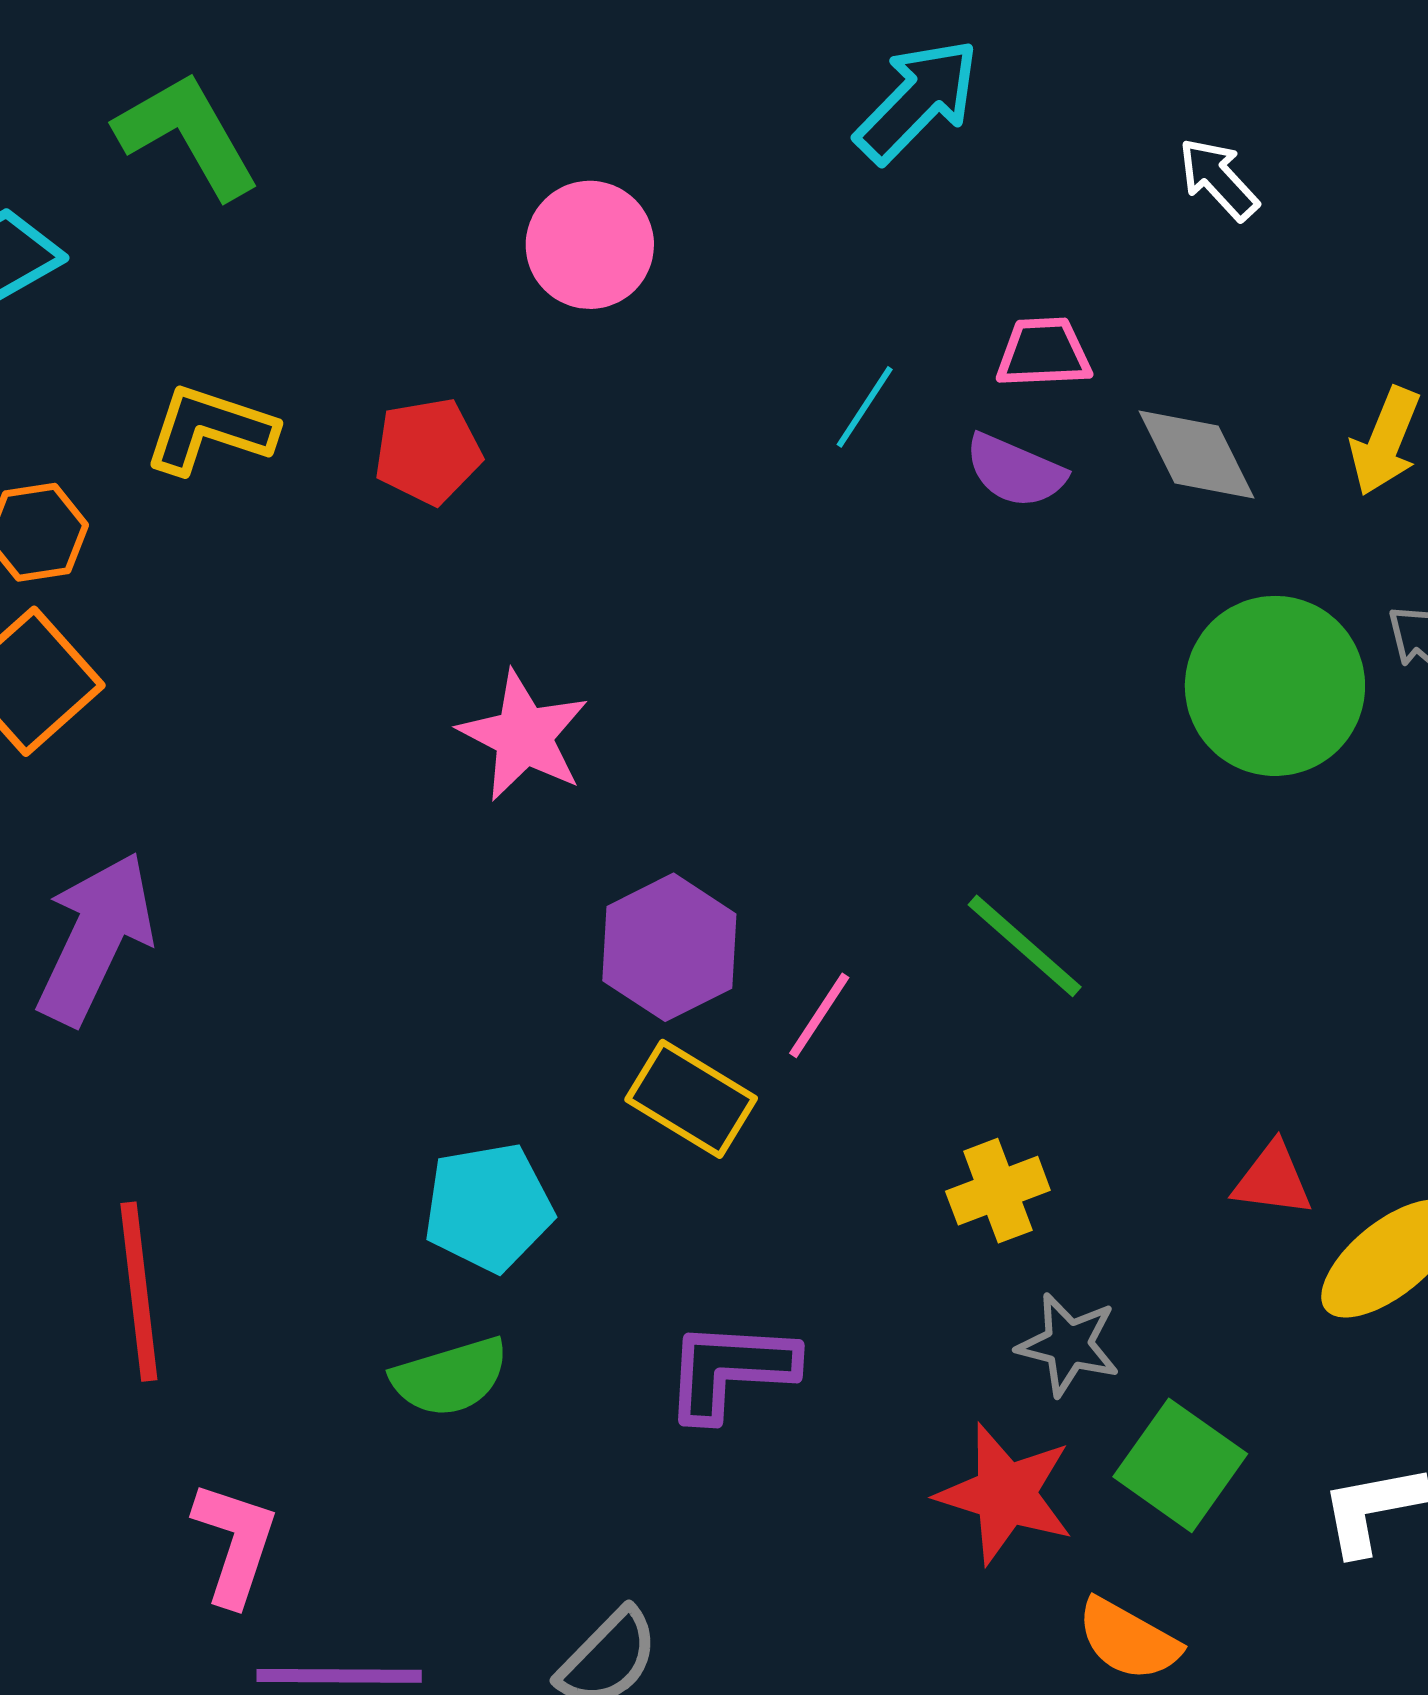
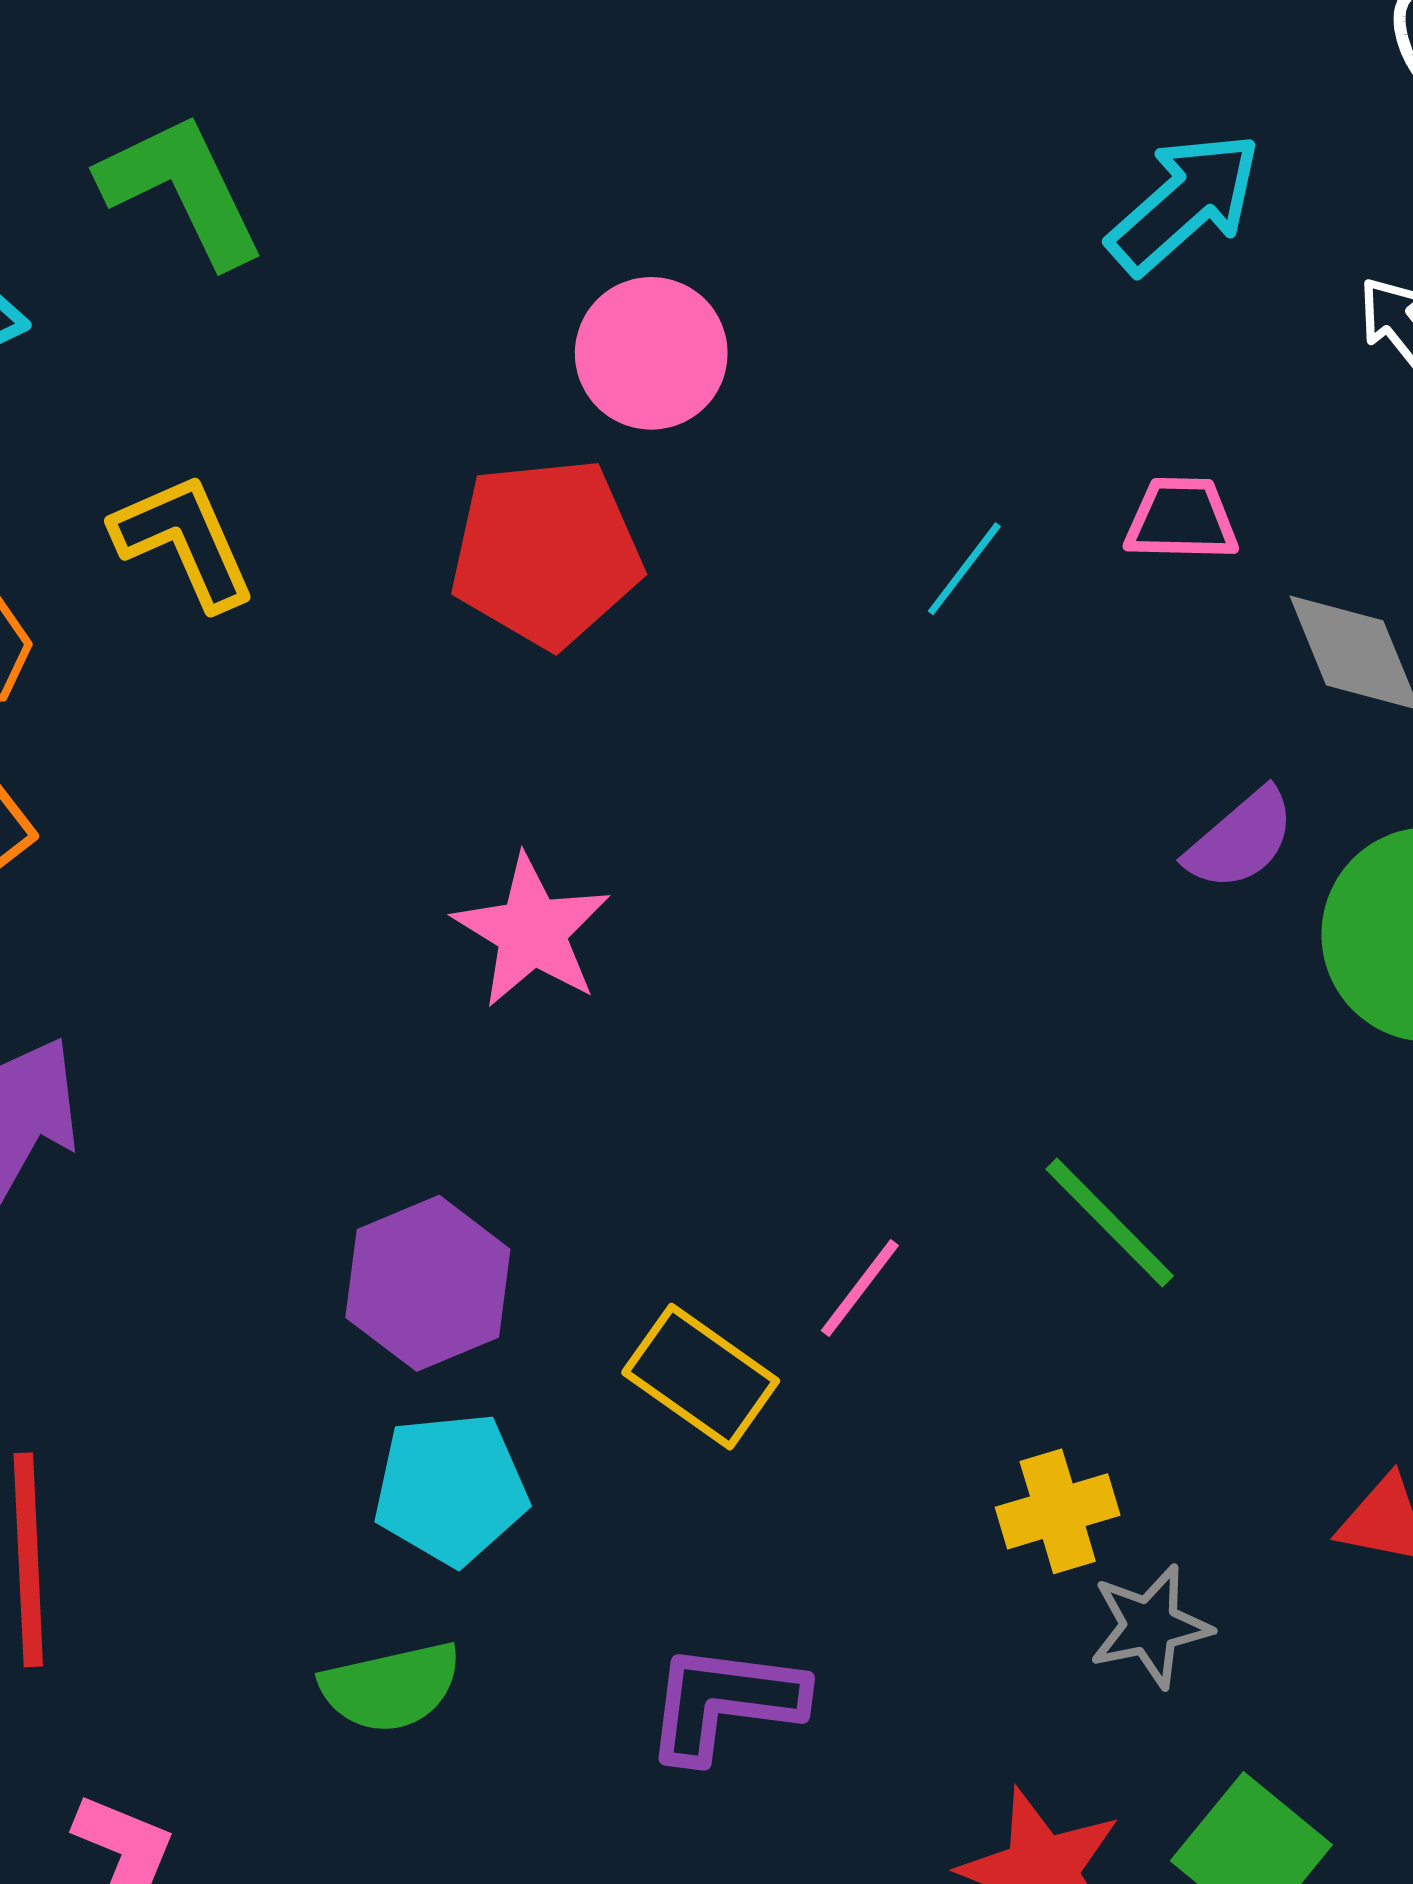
cyan arrow: (917, 101) -> (1184, 203), moved
yellow L-shape: (210, 429) -> (184, 541), turned 44
red pentagon: (428, 451) -> (546, 553), moved, size x1.5
purple semicircle: (1015, 471) -> (1241, 840), moved, turned -68
purple hexagon: (669, 947) -> (428, 1283), moved
gray star: (1068, 1345) -> (1150, 1626), moved, turned -30

